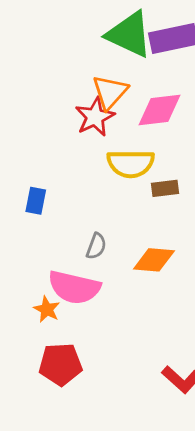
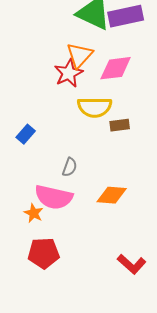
blue rectangle: (36, 201) -> (26, 134), turned 30
orange diamond: (154, 260) -> (112, 195), moved

